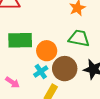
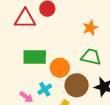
cyan cross: (41, 72) -> (45, 89), moved

